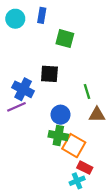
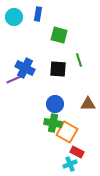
black square: (49, 74) -> (58, 69), moved
blue cross: (23, 89) -> (25, 68), moved
green line: (87, 91) -> (79, 60), moved
purple line: (16, 107) -> (15, 79), moved

